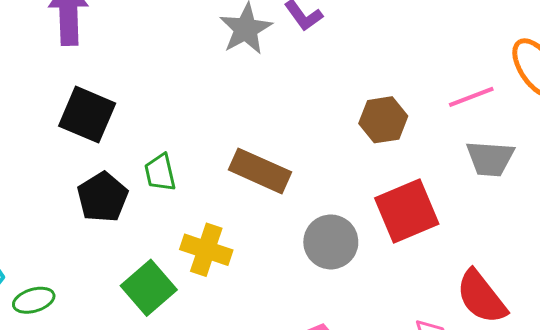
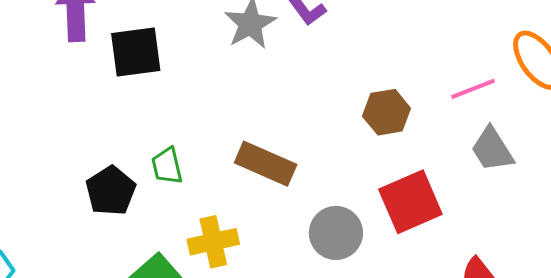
black square: (87, 115) -> (136, 52), moved, turned -30
gray trapezoid: (490, 159) -> (492, 149), turned 54
yellow cross: (206, 250) -> (213, 242), turned -30

